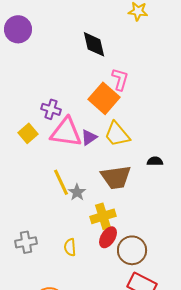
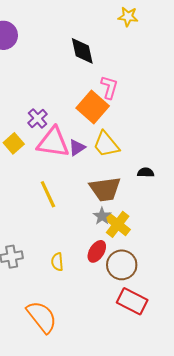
purple cross: (51, 109) -> (38, 118), turned 30
gray star: (77, 192) -> (102, 216), moved
yellow cross: (103, 216) -> (118, 224), moved, turned -35

